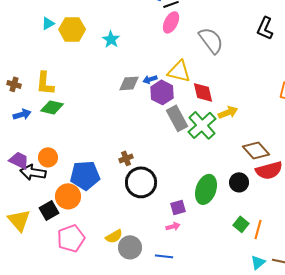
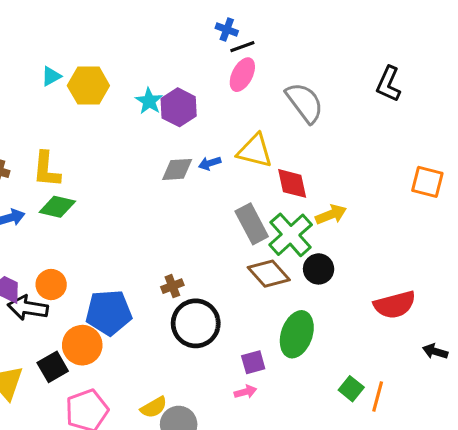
purple hexagon: (162, 92) -> (179, 107), moved
brown diamond: (256, 150) -> (269, 274), moved
black circle: (239, 182) -> (319, 269), moved

